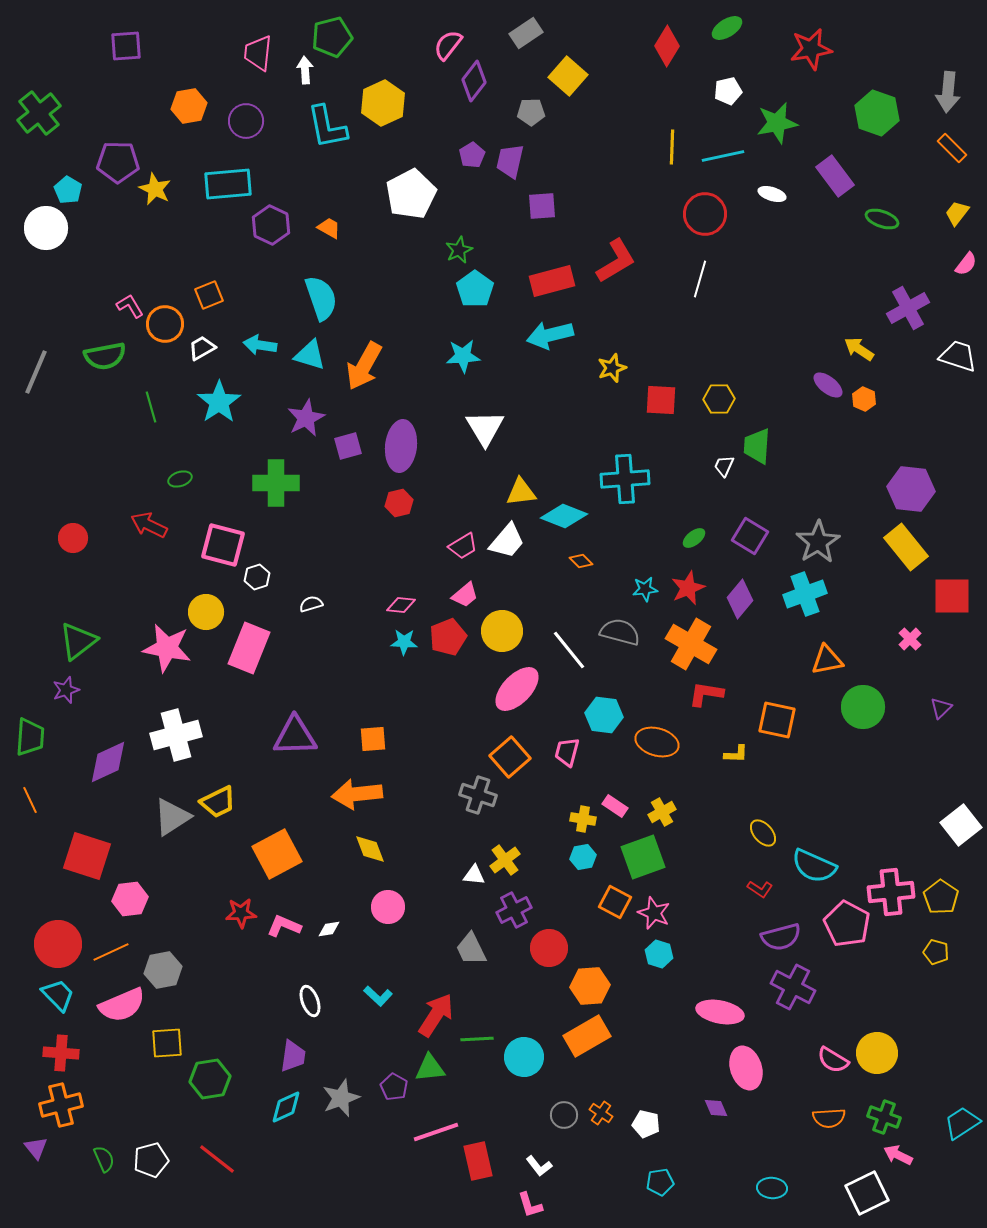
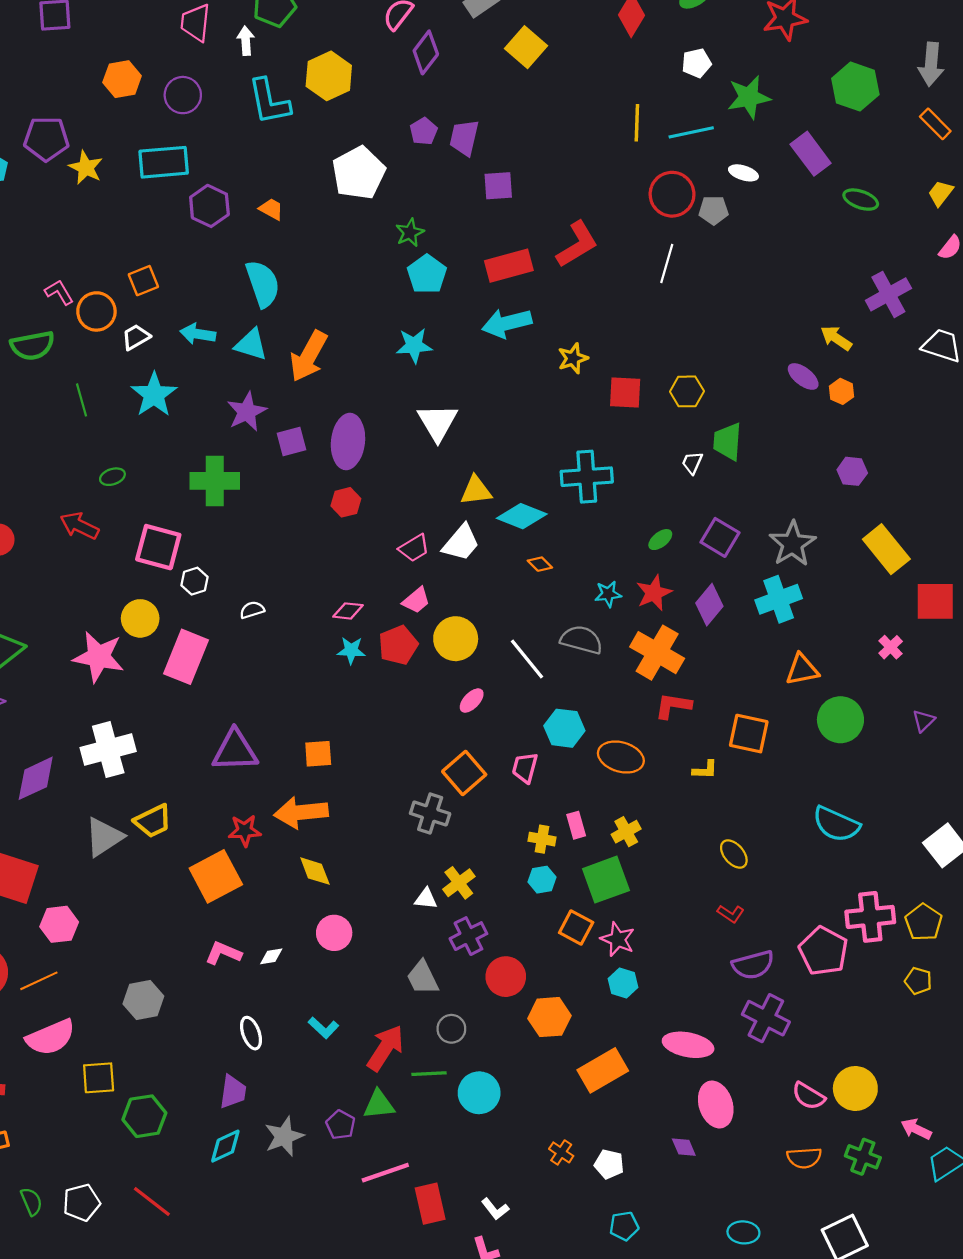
gray pentagon: (531, 112) -> (714, 210), moved
purple hexagon: (911, 489) -> (852, 471), moved, size x0.6
pink ellipse: (517, 689) -> (472, 701), size x0.5
pink rectangle: (615, 806) -> (576, 825), turned 40
cyan semicircle: (814, 866) -> (836, 824), moved
red star: (241, 913) -> (245, 831), moved
gray hexagon: (163, 970) -> (143, 1000), moved
orange rectangle: (587, 1036) -> (603, 1070), moved
gray circle: (564, 1115) -> (451, 1029), moved
pink arrow: (898, 1155) -> (916, 1129), moved

